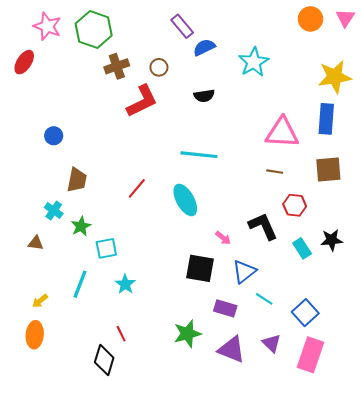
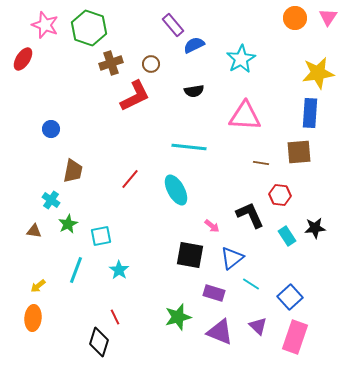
pink triangle: (282, 133) -> (245, 116), moved
brown square: (328, 169) -> (299, 152), moved
green star: (81, 226) -> (68, 224), moved

